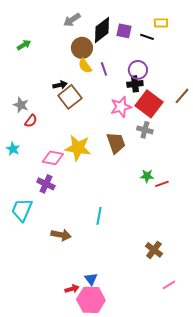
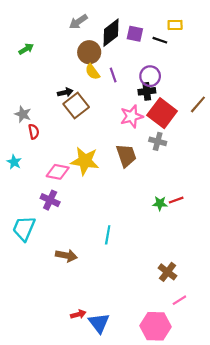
red semicircle: (31, 121) -> (34, 132), turned -48
green star: (147, 176) -> (160, 203), moved
blue triangle: (91, 279) -> (99, 323), moved, size x1.5
pink line: (169, 285) -> (179, 300), moved
pink hexagon: (91, 300) -> (156, 326), moved

